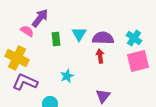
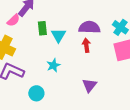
pink semicircle: (27, 31) -> (13, 20), turned 104
cyan triangle: (79, 34) -> (58, 35), moved

